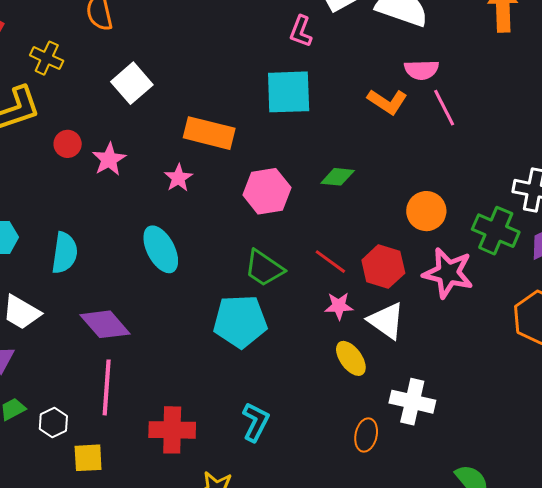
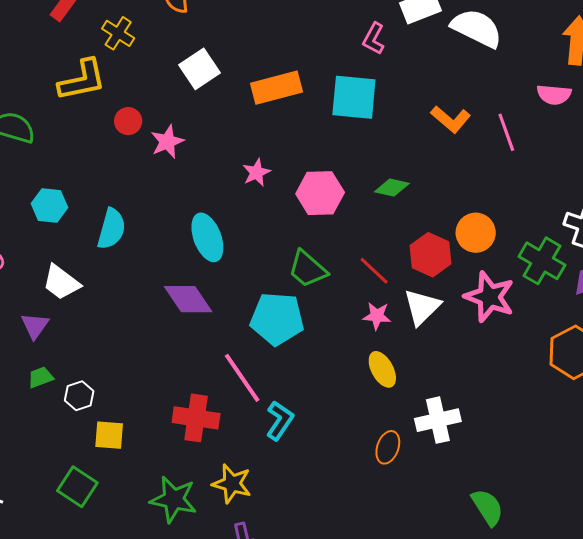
pink semicircle: (422, 70) -> (554, 95), moved
orange rectangle: (209, 133) -> (276, 88), moved, turned -36
pink star: (178, 178) -> (256, 172), moved
red hexagon: (383, 267) -> (430, 255), moved
white triangle: (386, 321) -> (422, 307), moved, turned 33
purple diamond: (105, 324) -> (188, 299), moved
pink line: (107, 387) -> (242, 378), moved, turned -46
white cross: (412, 402) -> (438, 420), turned -33

